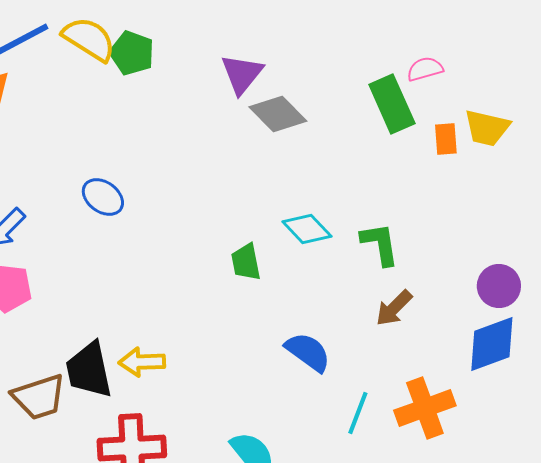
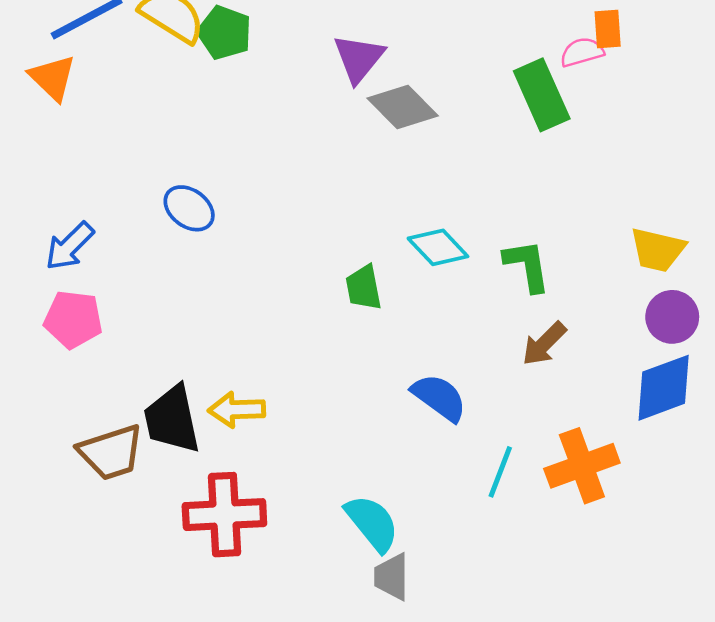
yellow trapezoid: (487, 128) -> (658, 250), moved
orange rectangle: (446, 139) -> (608, 29), moved

